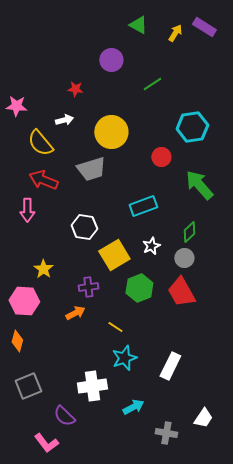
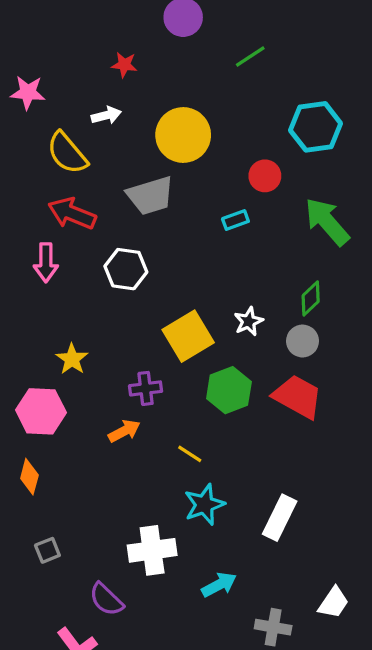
cyan rectangle: (143, 206) -> (235, 220), moved, size x0.6
white hexagon: (84, 227) -> (126, 269), moved
red trapezoid: (181, 292) -> (298, 397), turned 148
gray square: (28, 386) -> (47, 550), size x0.6

